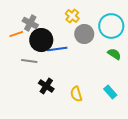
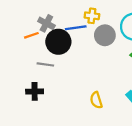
yellow cross: (72, 16) -> (92, 16), turned -32
blue line: (57, 49) -> (76, 28), moved
black cross: (46, 86) -> (35, 91), moved, turned -35

